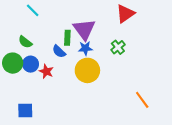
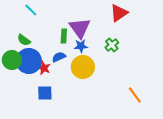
blue semicircle: (59, 51) -> (59, 57), moved, turned 112
blue circle: (31, 64) -> (29, 61), size x1.6
blue square: (25, 110) -> (45, 93), moved

